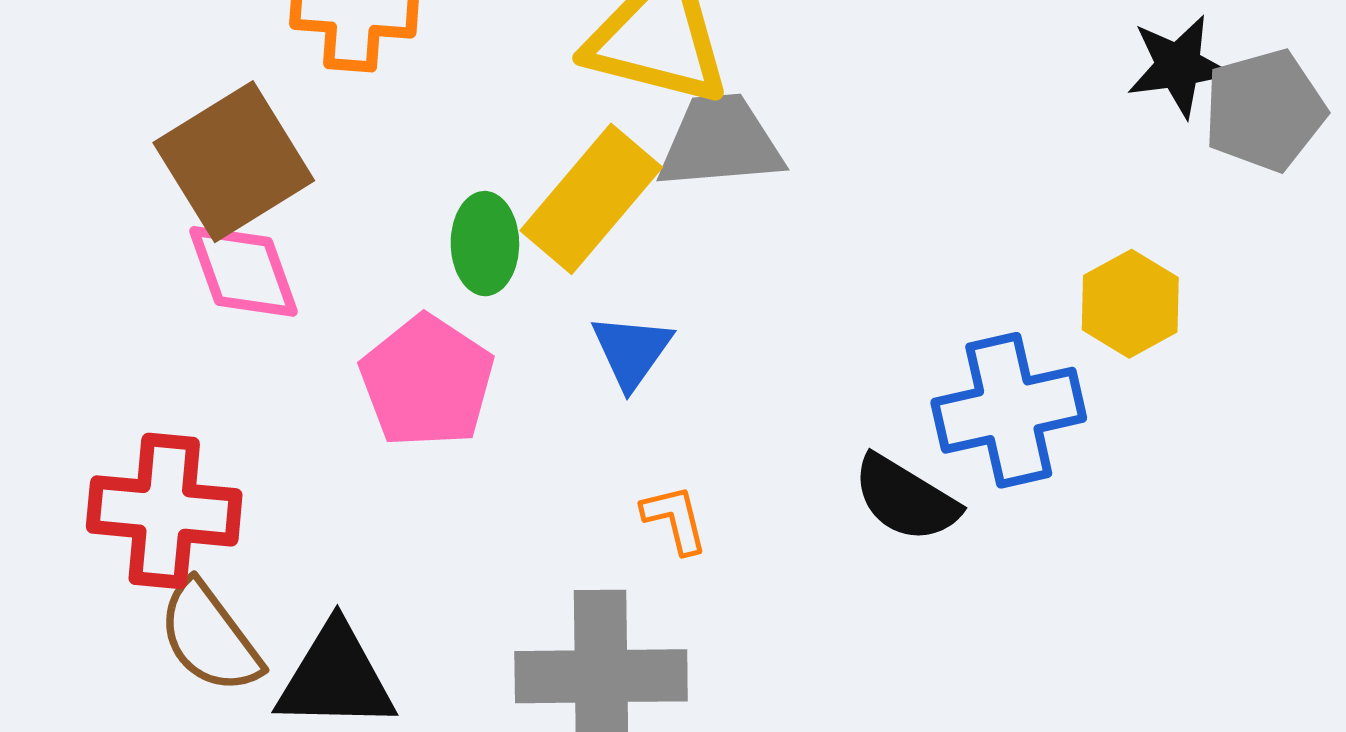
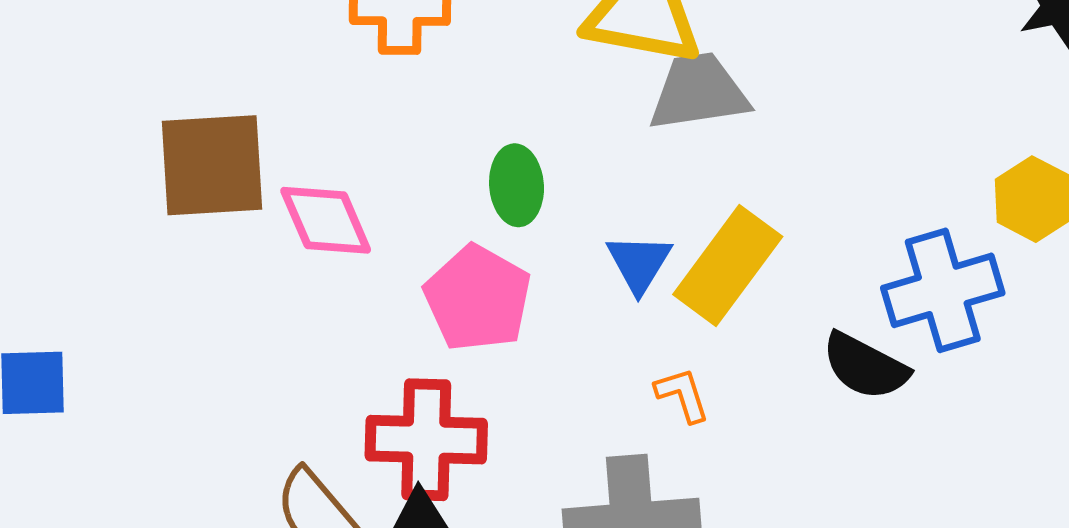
brown square: (234, 162) -> (212, 165), moved, turned 32
yellow rectangle: (591, 199) -> (728, 266), moved
red cross: (164, 511) -> (426, 440), moved

